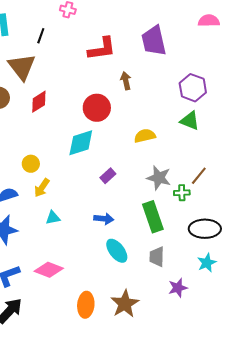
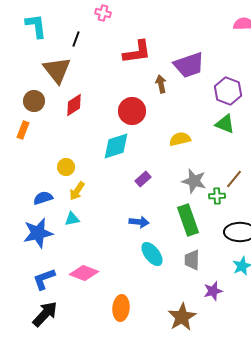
purple trapezoid: (154, 41) -> (189, 65), moved, turned -96
cyan triangle: (53, 218) -> (72, 219), moved
brown star: (125, 304) -> (182, 317), moved

